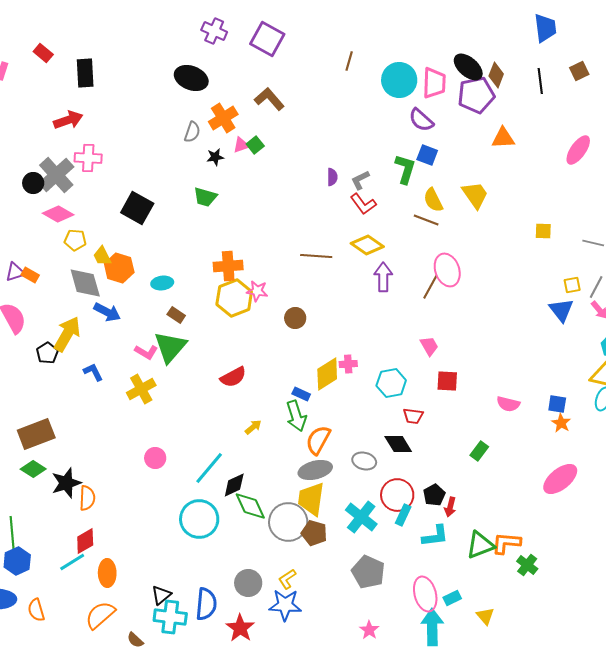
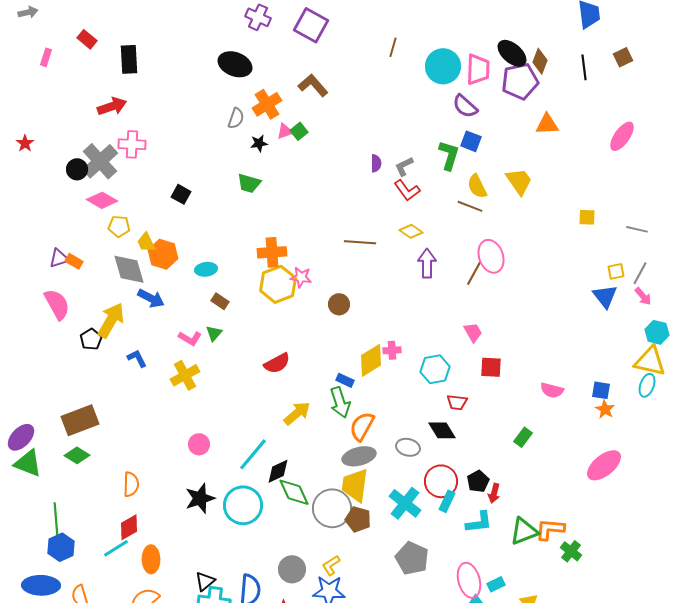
black square: (137, 208) -> (181, 194), size x0.6
yellow diamond: (367, 245) -> (411, 231), size x0.7
green triangle: (170, 347) -> (214, 333), size x0.5
yellow arrow: (253, 427) -> (297, 413), size x1.6
black star: (66, 483) -> (200, 498), moved

